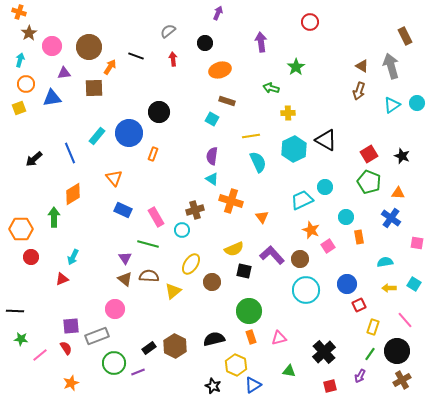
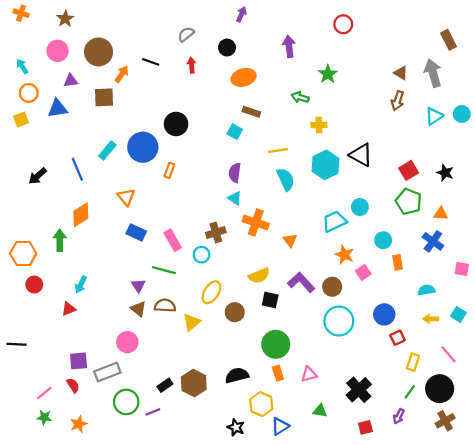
brown star: (29, 33) -> (65, 19), moved
cyan arrow: (20, 60) -> (22, 66), turned -48
green star: (21, 339) -> (44, 417), moved

